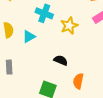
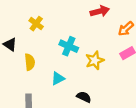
cyan triangle: (29, 37) -> (58, 78), moved

